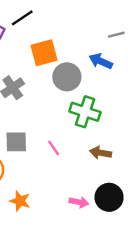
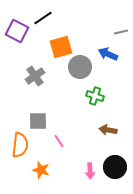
green cross: (85, 112) -> (95, 96), size x0.7
pink line: (54, 148) -> (59, 141), moved
pink arrow: (79, 202) -> (90, 171), turned 77

